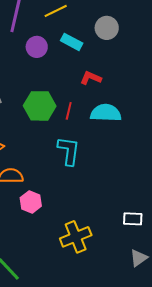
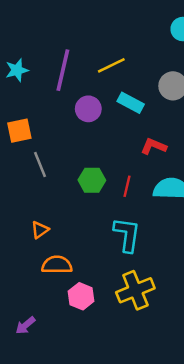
green hexagon: (40, 106) -> (92, 180), size x0.7
yellow cross: (76, 237) -> (135, 290), moved

